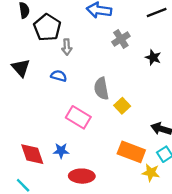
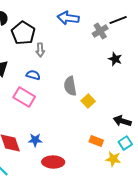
gray cross: (121, 39) -> (100, 31), moved
pink rectangle: (78, 117) -> (24, 97), moved
orange rectangle: (131, 152) -> (96, 141), size x0.6

